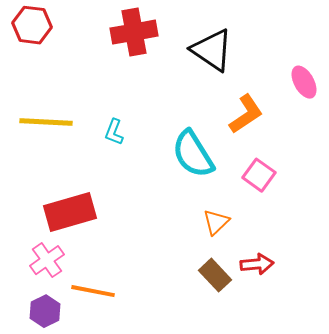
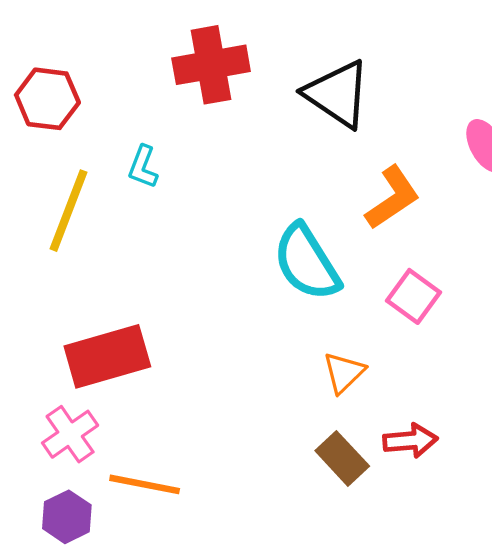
red hexagon: (32, 25) -> (47, 99), moved
yellow line: (46, 122) -> (68, 211), turned -72
cyan L-shape: (114, 132) -> (143, 167), moved

